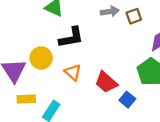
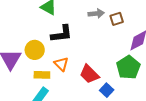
yellow rectangle: (26, 99) -> (42, 75), moved

